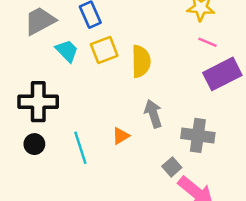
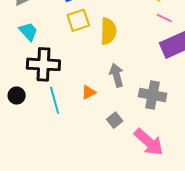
cyan trapezoid: (67, 51) -> (28, 31), moved
black cross: (38, 102) -> (43, 64), moved
gray square: (172, 167) -> (115, 120), moved

